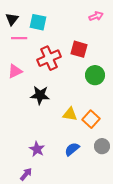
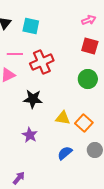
pink line: (19, 38) -> (15, 54), moved
red square: (79, 49) -> (90, 46), moved
purple star: (37, 149) -> (30, 135), moved

